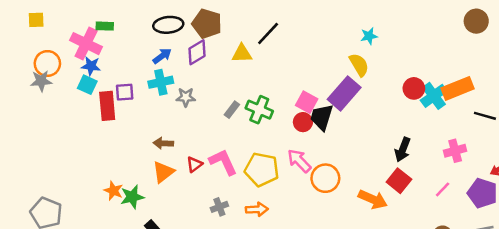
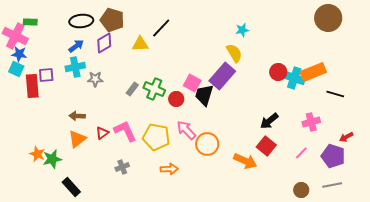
brown circle: (476, 21) -> (328, 18), size x1.4
cyan cross: (434, 96) -> (294, 78), turned -35
red circle: (303, 122) -> (176, 99), moved
black arrow: (403, 150) -> (269, 121), turned 30
orange arrow: (257, 209) -> (169, 169), moved

